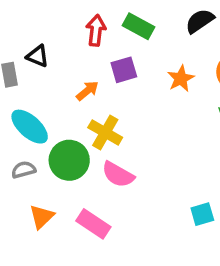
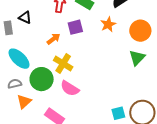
orange star: (181, 79) -> (108, 24), moved
orange triangle: (42, 217) -> (24, 101), moved

